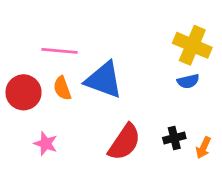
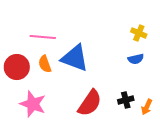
yellow cross: (192, 45) -> (139, 33), size x0.6
pink star: (46, 144) -> (33, 104), size x1.5

